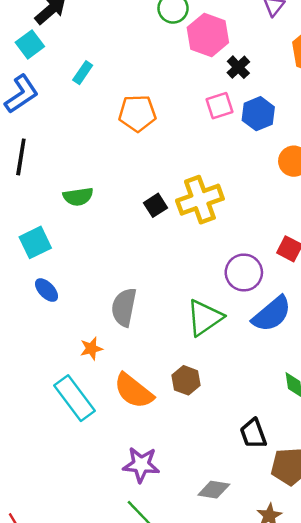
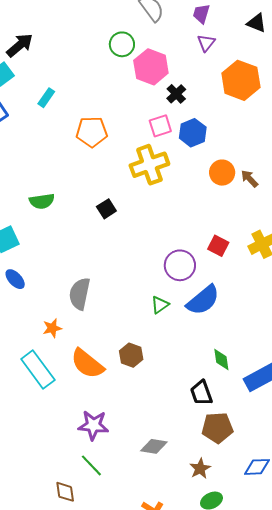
yellow cross: (200, 200) -> (149, 165), moved
green triangle: (205, 318) -> (160, 305), moved, size x0.6
black trapezoid: (253, 434) -> (201, 393), moved

